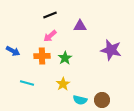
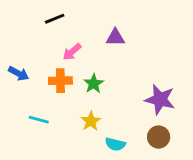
black line: (50, 15) -> (55, 19), moved
purple star: (111, 50) -> (160, 99), moved
brown circle: (102, 100) -> (159, 137), moved

